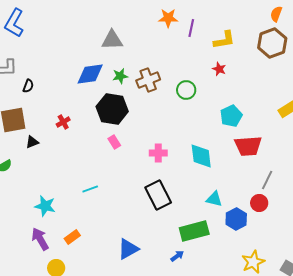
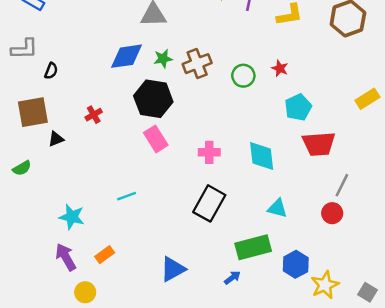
red star: (219, 69) -> (280, 68), moved
pink rectangle: (114, 142) -> (156, 139), size x1.5
black rectangle: (158, 195) -> (209, 203), turned 56
blue hexagon: (236, 219) -> (296, 264), moved

